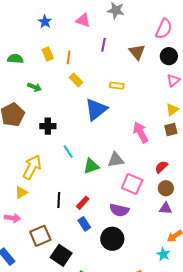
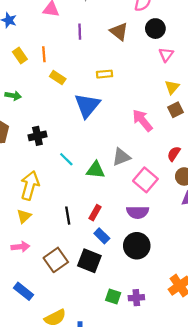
green triangle: (91, 166) -> (96, 170), turned 36
pink square: (132, 184) -> (145, 180), turned 30
black square: (61, 255) -> (89, 261), moved

